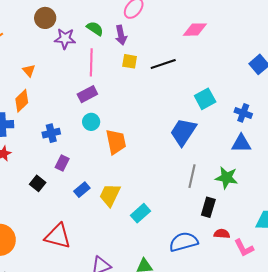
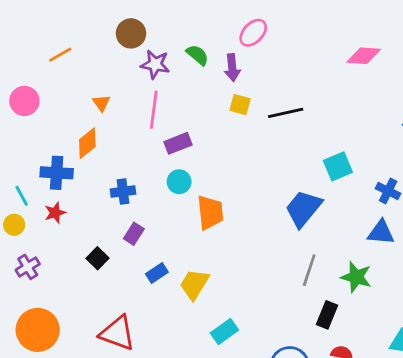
pink diamond: (195, 30) -> (364, 56), moved
pink line: (91, 62) -> (154, 110), moved
cyan rectangle: (140, 213) -> (224, 332), moved

